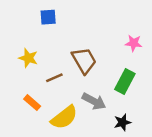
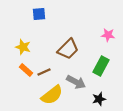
brown trapezoid: (84, 60) -> (68, 49), turned 75
brown line: (54, 78) -> (44, 72), moved
orange rectangle: (32, 103) -> (26, 70), moved

